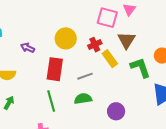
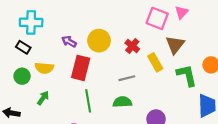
yellow circle: (66, 38) -> (99, 41), moved
red cross: (95, 45) -> (132, 46), moved, turned -32
red rectangle: (55, 69) -> (81, 68), moved

